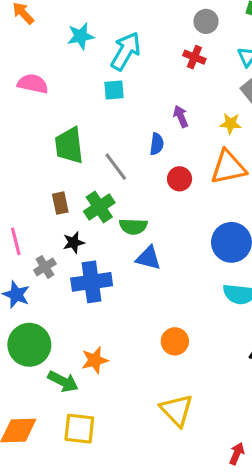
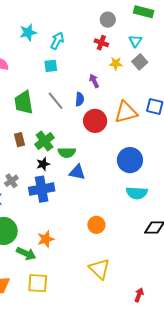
cyan arrow: (126, 51) -> (57, 41), size x0.7
yellow star: (231, 124) -> (116, 63), moved
gray line: (116, 167) -> (56, 101), moved
red circle: (180, 179) -> (95, 121), size x1.5
black star: (74, 242) -> (43, 164), moved

